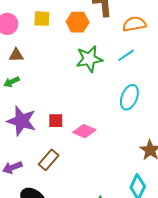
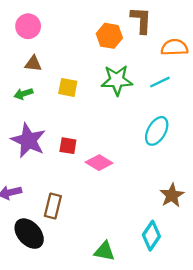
yellow square: (42, 19) -> (68, 87), moved
brown rectangle: (49, 160) -> (53, 206), moved, turned -35

